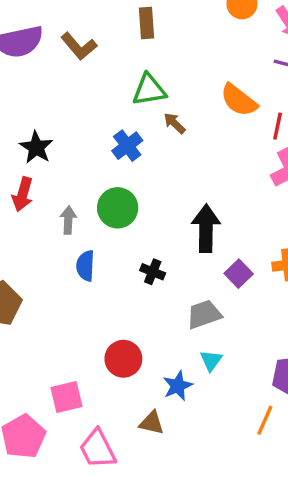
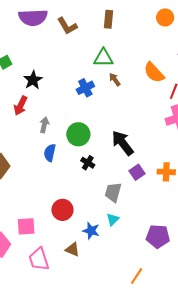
green circle: (118, 208) -> (78, 134), moved
black arrow: (206, 228) -> (123, 143), turned -48
gray trapezoid: (204, 314) -> (113, 192), turned -65
blue star: (178, 386) -> (91, 231), turned 30
orange line: (265, 420) -> (137, 276), moved

